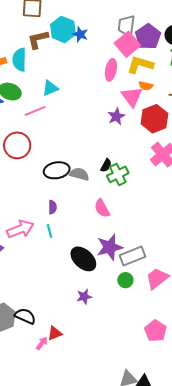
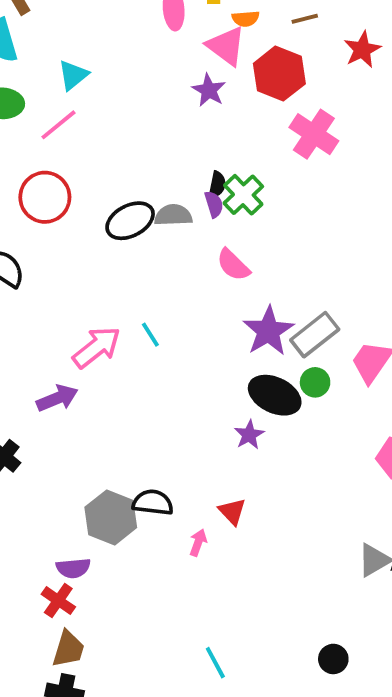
purple semicircle: (53, 207) -> (214, 204), moved
black ellipse: (83, 259) -> (275, 395), moved
red triangle: (55, 333) -> (232, 511), moved, turned -35

